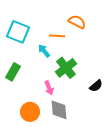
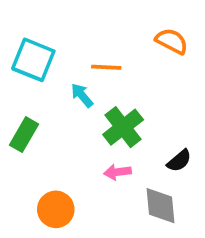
orange semicircle: (77, 22) -> (172, 41), moved
pink arrow: (49, 88) -> (117, 172), moved, turned 104
gray diamond: (59, 110) -> (160, 206), moved

